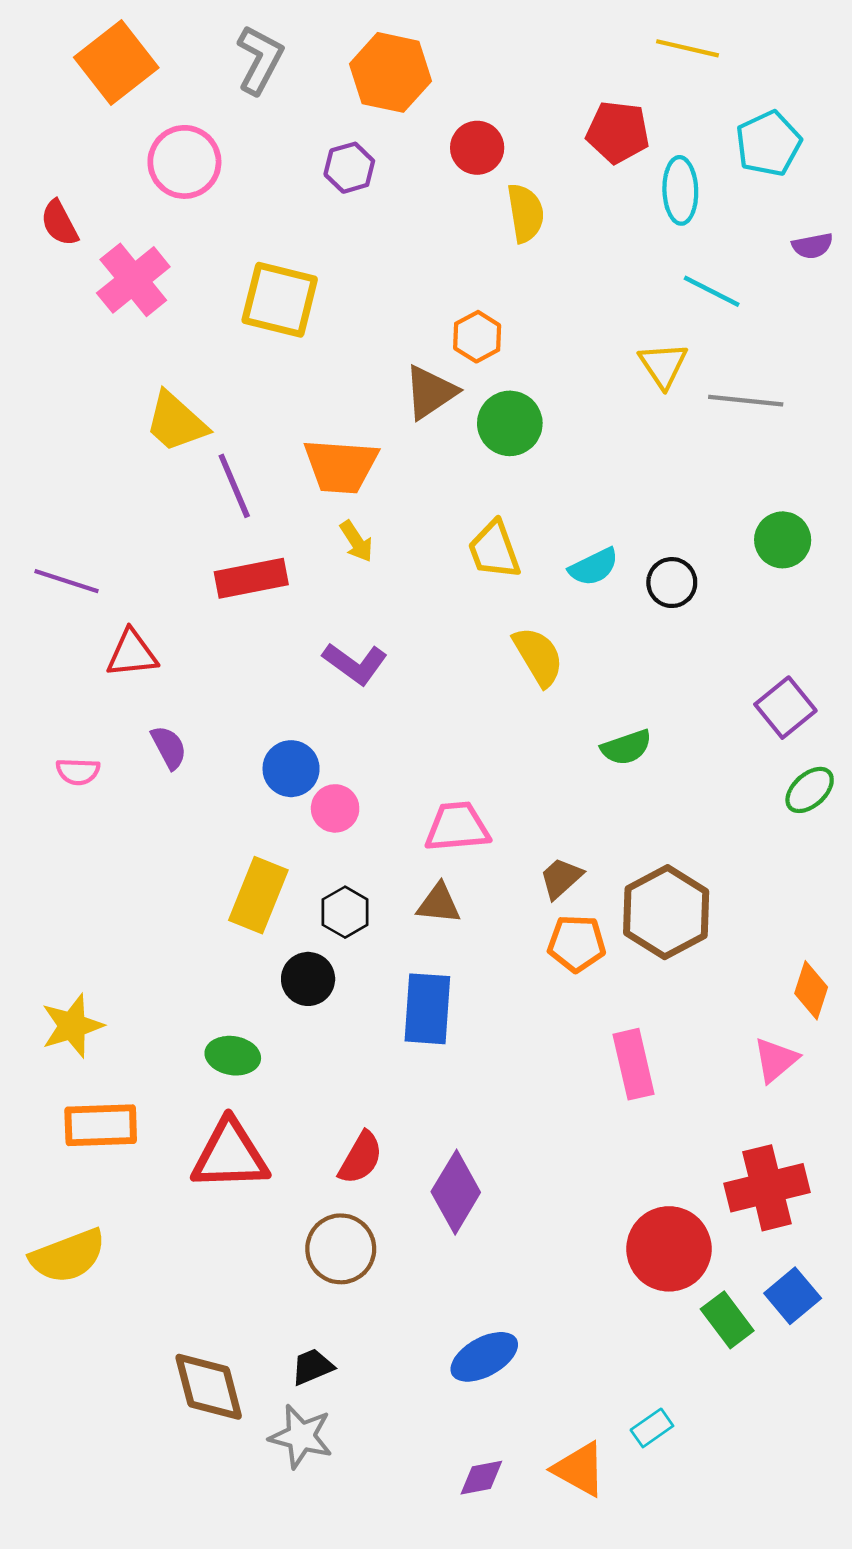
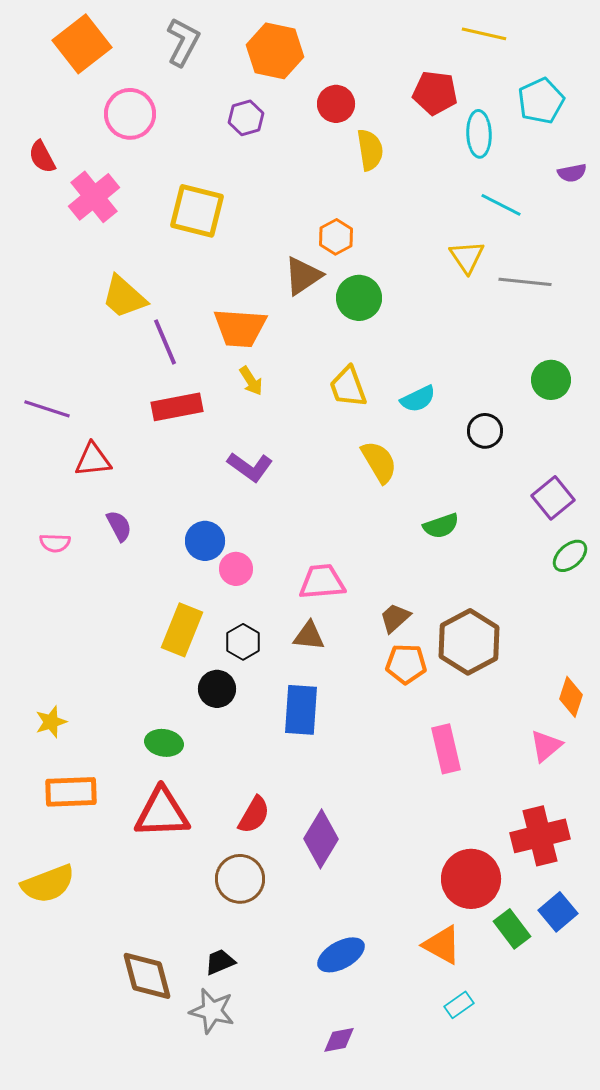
black circle: (672, 583) -> (485, 431), moved
yellow star: (72, 1026) -> (51, 722), size x0.7
orange triangle: (579, 1469) -> (442, 945), moved

